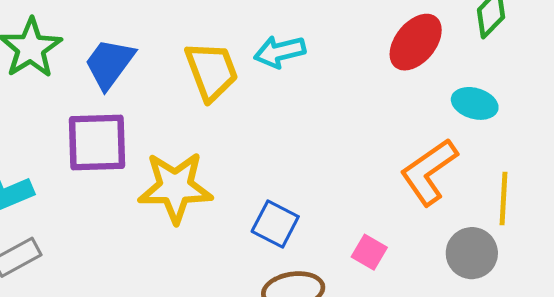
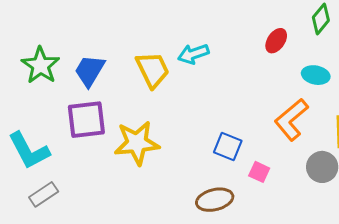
red ellipse: (416, 42) -> (276, 41), size x0.7
blue square: (275, 224) -> (228, 146), moved

